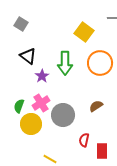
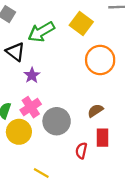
green arrow: (65, 63) -> (41, 32), moved, turned 60
red rectangle: (102, 151) -> (102, 138), moved

